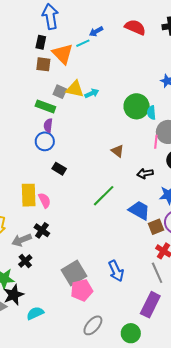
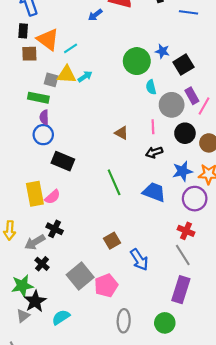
blue arrow: (96, 31) -> (95, 15), moved
cyan line: (83, 43) -> (71, 48), moved
green circle: (137, 106) -> (137, 61), moved
pink line: (156, 142) -> (153, 127), moved
black rectangle: (59, 169) -> (63, 161), size x1.5
green line: (104, 196) -> (114, 182), turned -60
pink semicircle: (45, 200) -> (53, 197), turned 84
brown square: (156, 227) -> (112, 241), moved
gray square: (74, 273) -> (80, 276), moved
gray ellipse: (93, 325) -> (124, 321), turned -30

